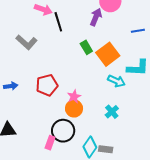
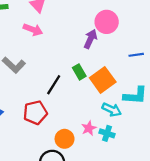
black line: (58, 22) -> (54, 85), moved, turned 48
pink star: (74, 96) -> (89, 128), moved
cyan cross: (112, 112) -> (107, 133), moved, turned -32

